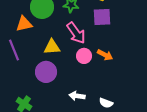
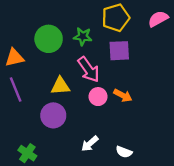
orange triangle: (24, 24) -> (14, 58), moved
white arrow: (77, 96) -> (90, 144), turned -49

